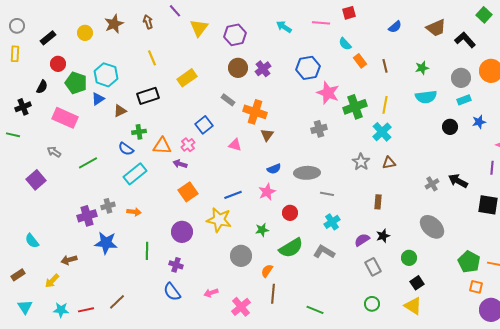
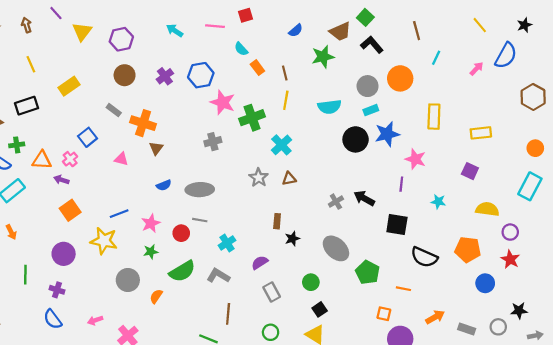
green square: (484, 15) -> (365, 17), moved
green star: (422, 68) -> (323, 57), moved, size x1.5
purple cross: (263, 69) -> (165, 76), moved
yellow line: (385, 105) -> (286, 100), moved
blue star: (479, 122) -> (387, 134), size x1.6
black circle: (450, 127) -> (356, 139), size x1.5
pink star: (267, 192) -> (151, 223), moved
gray line: (327, 194) -> (200, 220), moved
orange arrow: (134, 212) -> (11, 232), turned 56
black star: (383, 236) -> (292, 239), moved
green pentagon: (469, 262) -> (368, 272), moved
brown line: (273, 294) -> (228, 314), moved

